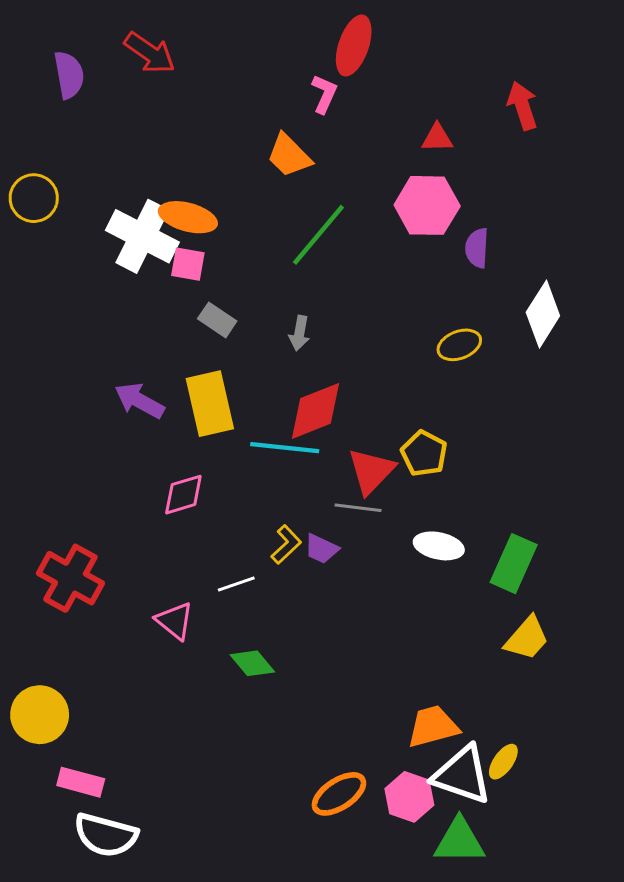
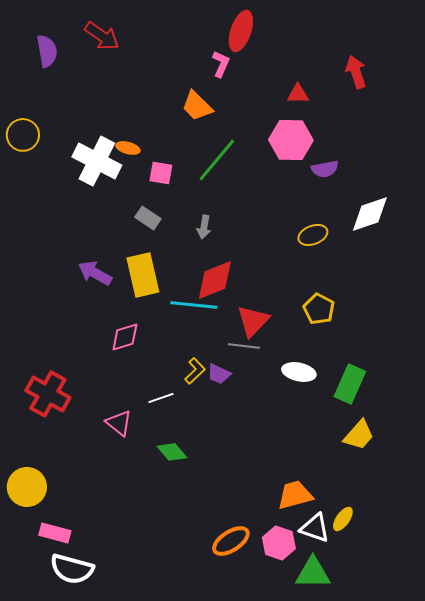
orange ellipse: (188, 217) -> (128, 148), size x0.6
purple semicircle: (477, 248) -> (325, 169), turned -104
pink square: (188, 264) -> (161, 173), moved
white diamond: (543, 314) -> (370, 214), turned 39
yellow pentagon: (424, 453) -> (319, 309), moved
white triangle: (462, 775) -> (315, 528), size x0.7

